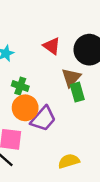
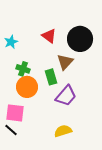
green rectangle: (77, 92) -> (51, 77), moved
purple trapezoid: (43, 119) -> (66, 96), moved

